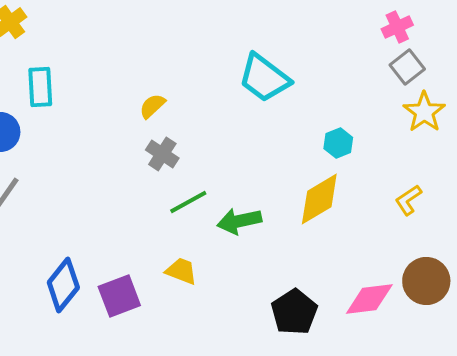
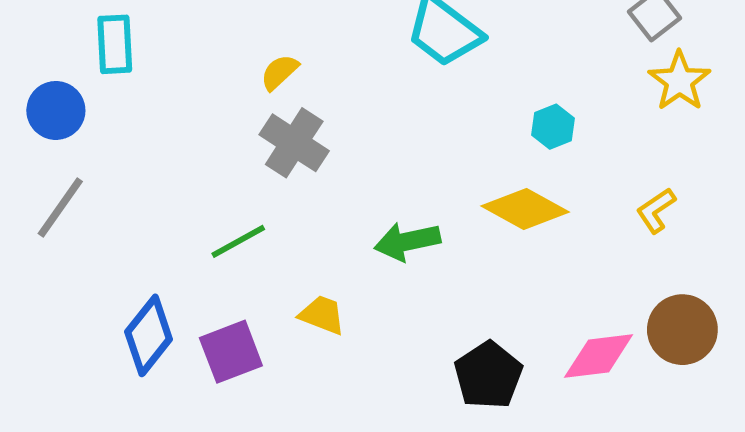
gray cross: (162, 154) -> (294, 143), size x1.4
yellow diamond: (319, 199) -> (525, 209), turned 60
green line: (188, 202) -> (238, 241), moved

